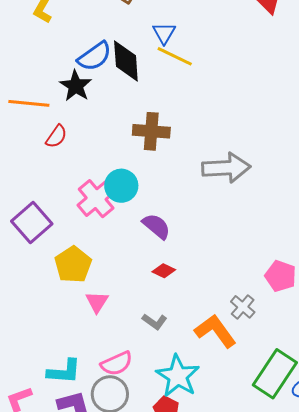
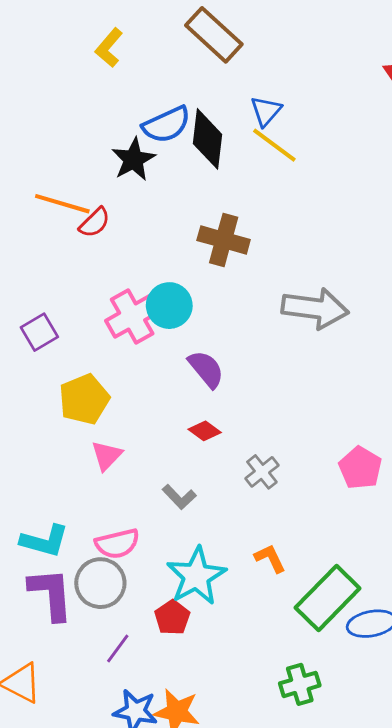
orange line: (29, 103) -> (62, 204), moved
purple square: (32, 223) -> (39, 332), size x0.7
gray cross: (243, 307) -> (262, 472), moved
orange L-shape: (215, 331) -> (270, 558), moved, size x0.6

